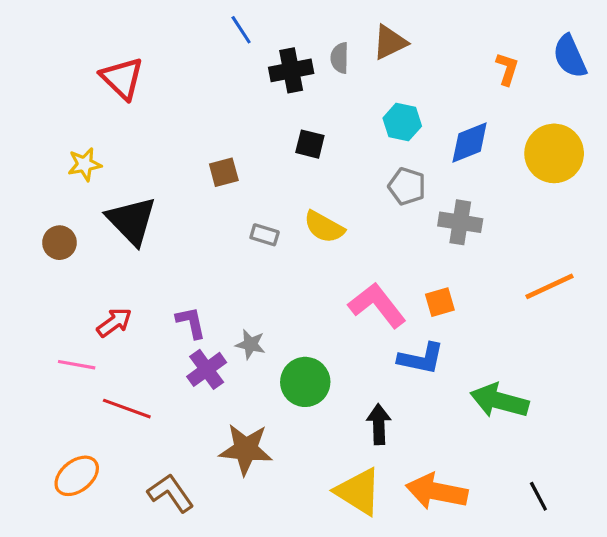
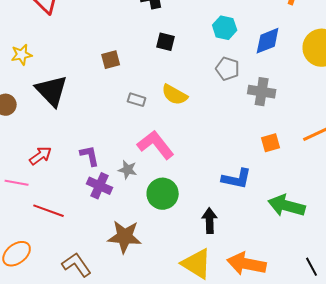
orange square: (440, 302) -> (271, 143), moved
pink L-shape: (377, 305) -> (156, 145), moved
purple cross: (207, 369) -> (100, 186), turned -30

